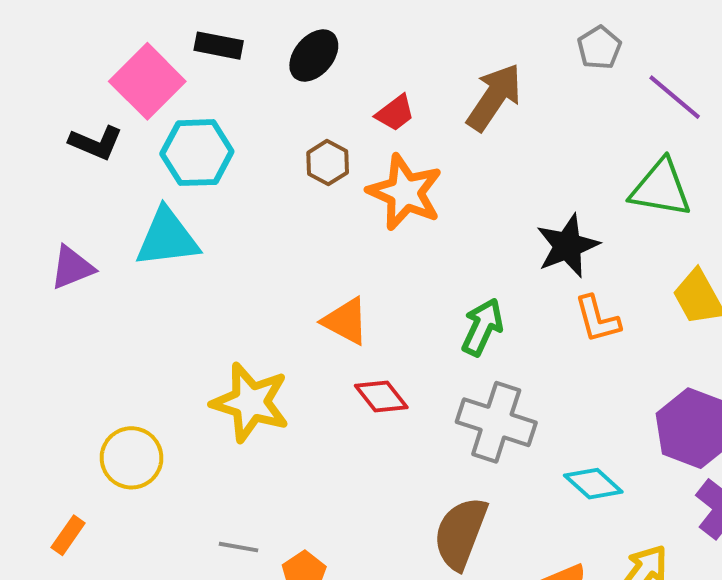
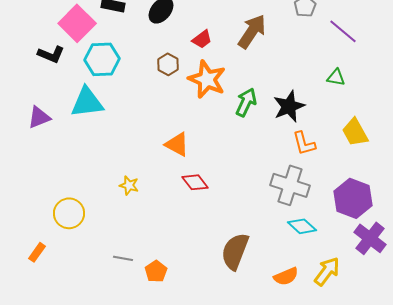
green triangle: (661, 188) -> (336, 77), size x0.6
green arrow: (482, 327) -> (246, 102), moved
yellow star: (250, 402) -> (129, 185), size x0.5
gray cross: (496, 422) -> (290, 185), moved

